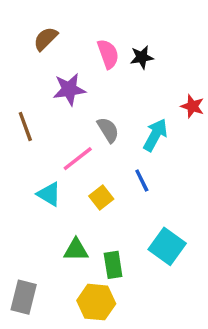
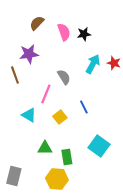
brown semicircle: (46, 39) -> (37, 23), moved
purple star: (69, 89) -> (29, 54), moved
cyan arrow: (155, 135) -> (93, 64), moved
pink line: (78, 159) -> (46, 94), turned -30

